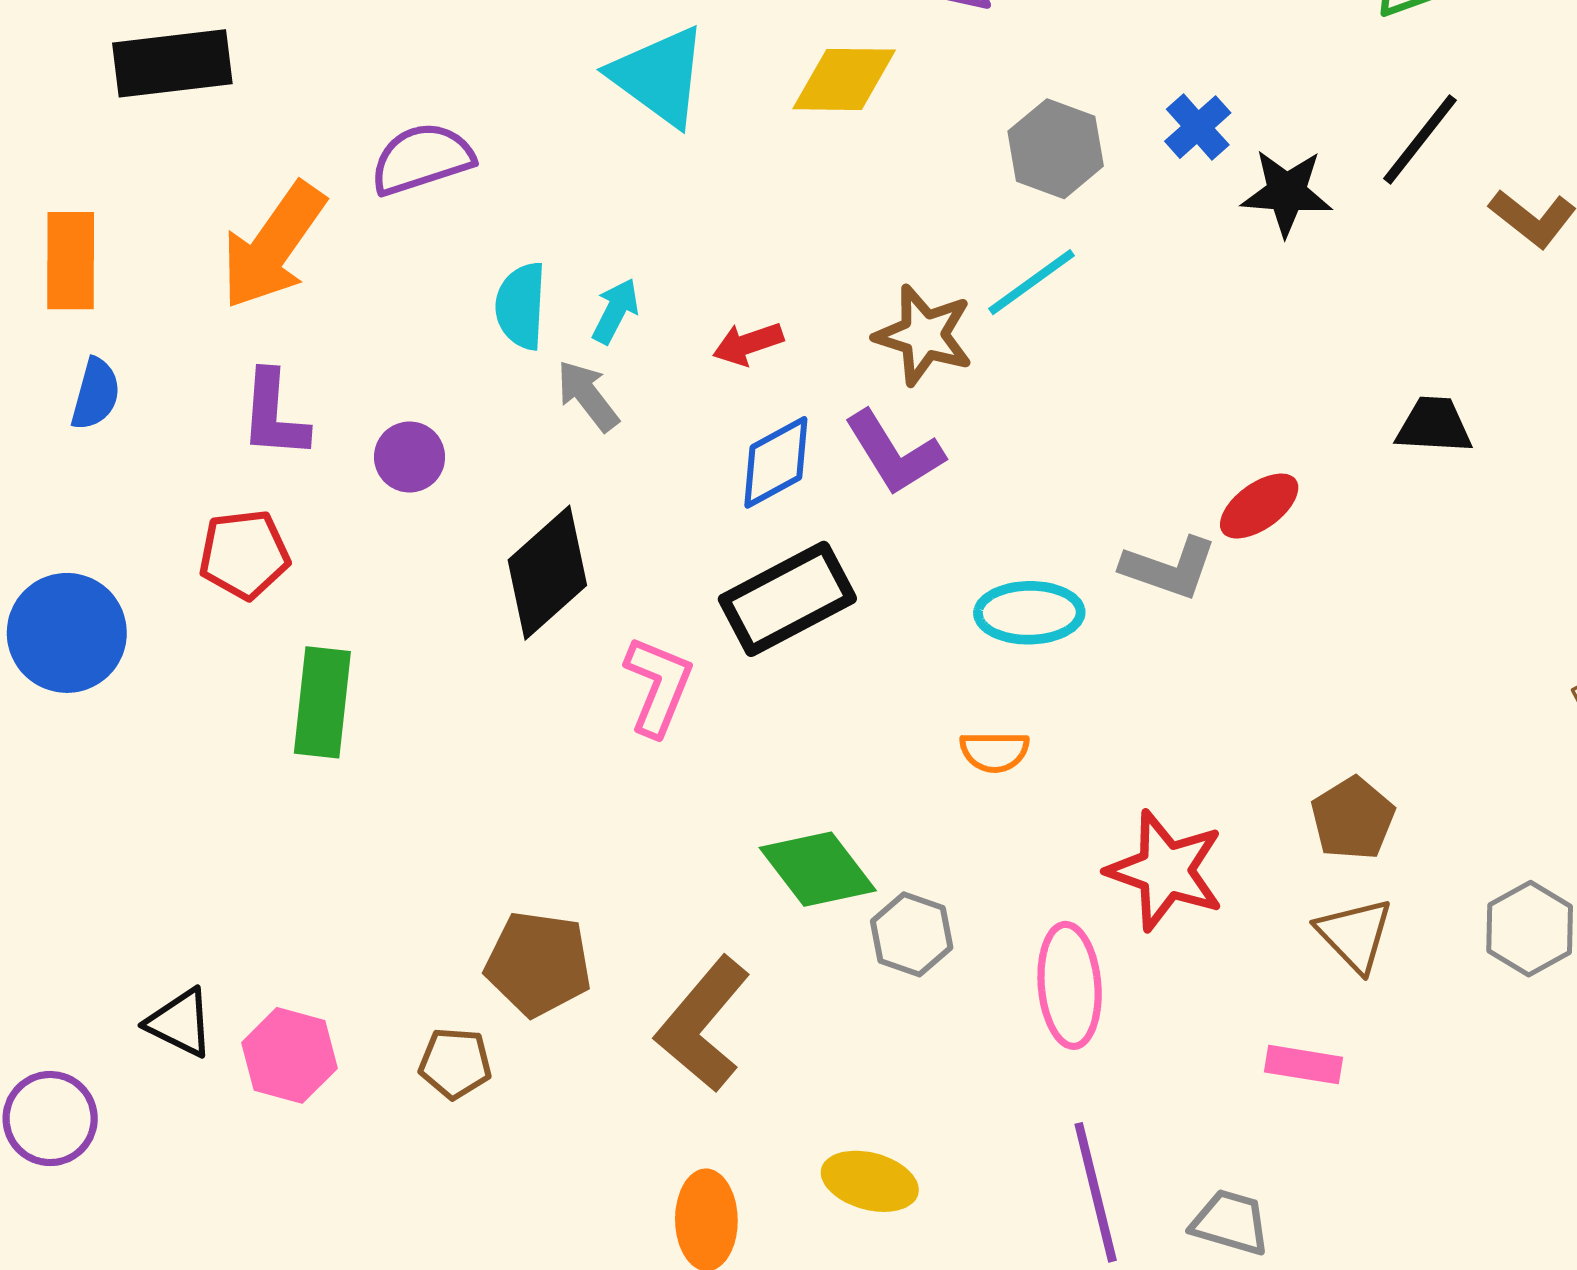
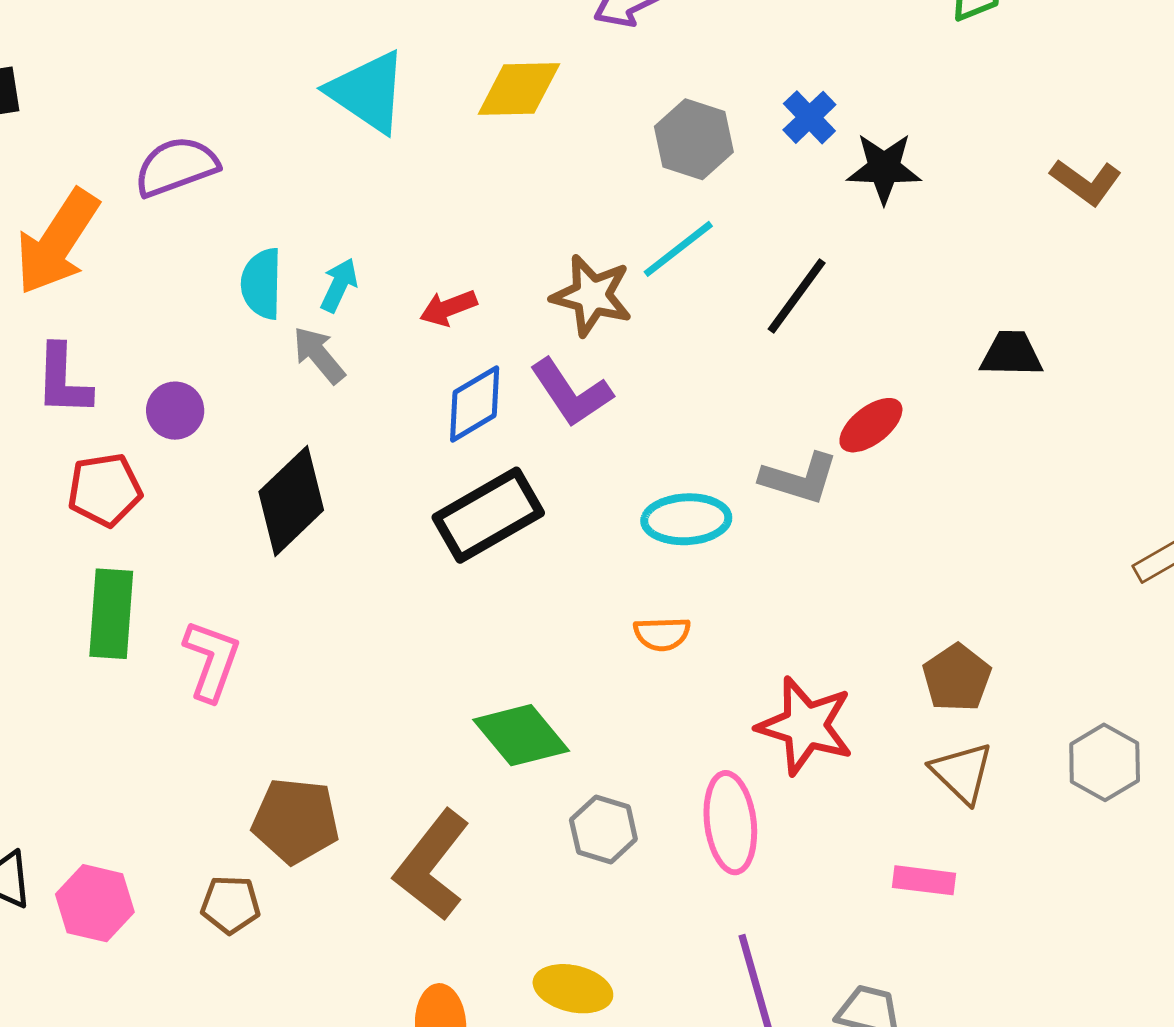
black line: (1420, 139) -> (797, 296), moved
red pentagon: (244, 554) -> (105, 490), moved
pink L-shape: (658, 686) -> (212, 660), moved
gray hexagon: (912, 934) -> (603, 829), moved

